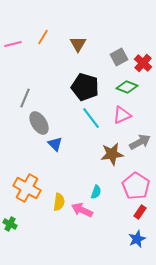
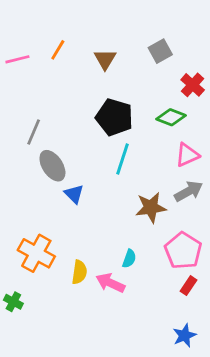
gray square: (119, 57) -> (160, 51), moved
pink triangle: (122, 115) -> (187, 155), moved
cyan line: (91, 118) -> (123, 159), turned 55
blue star: (137, 239) -> (184, 335), moved

